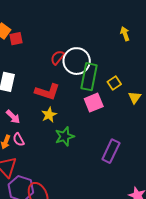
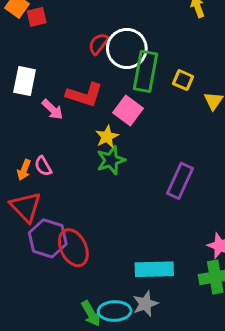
yellow square: (114, 83) -> (183, 80), turned -32
pink square: (94, 103) -> (128, 111), moved, turned -30
yellow star: (49, 115) -> (107, 137), moved
pink arrow: (13, 117) -> (53, 109), moved

